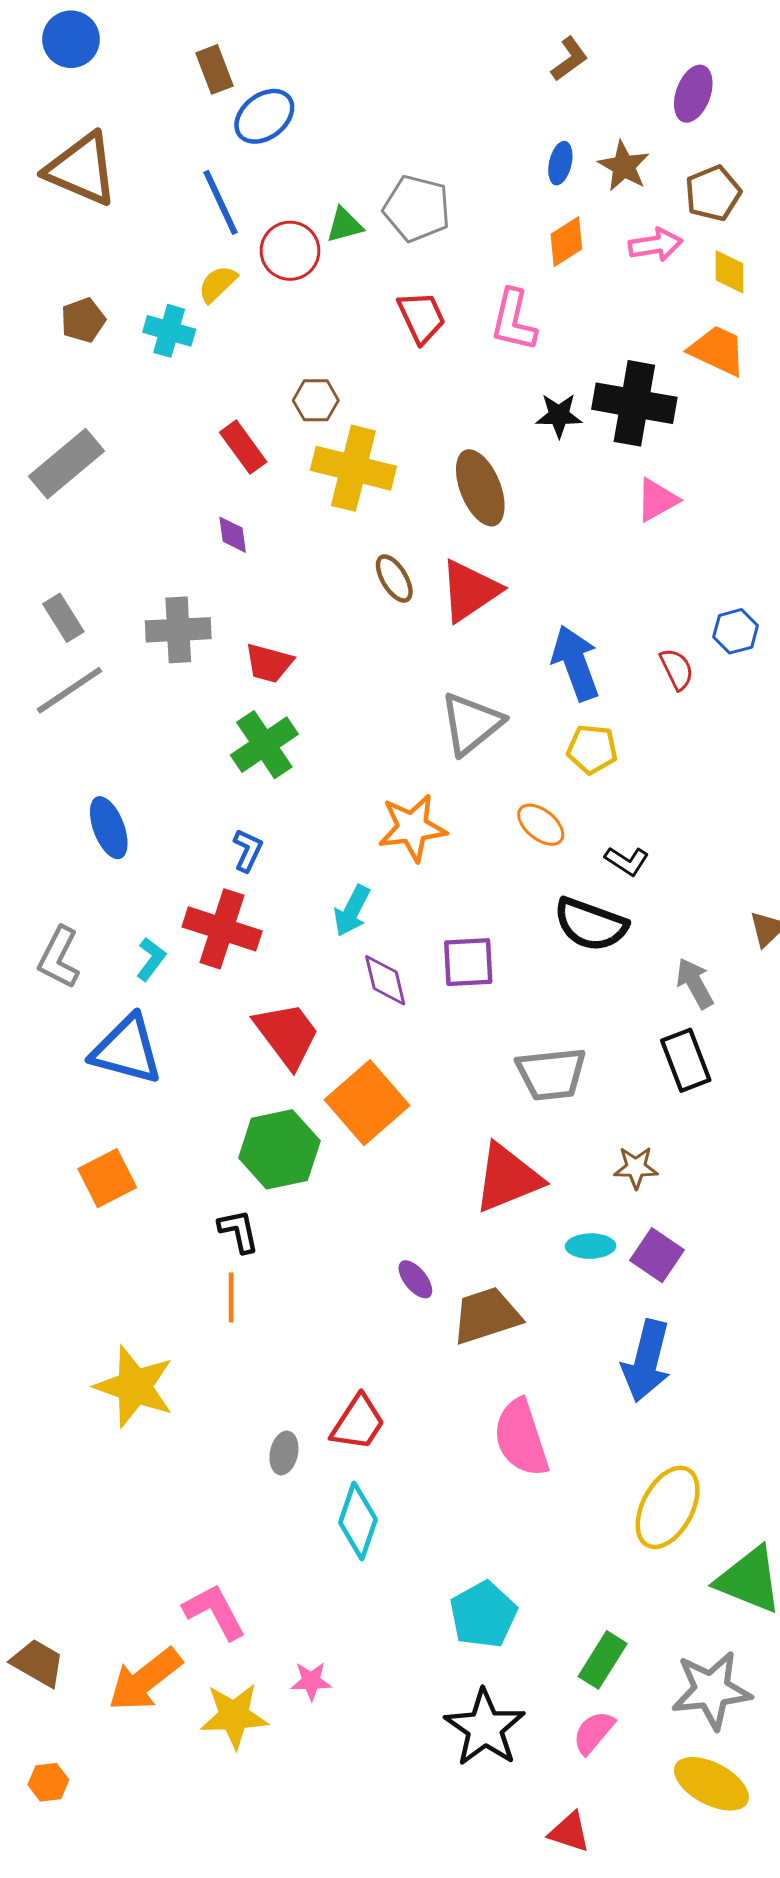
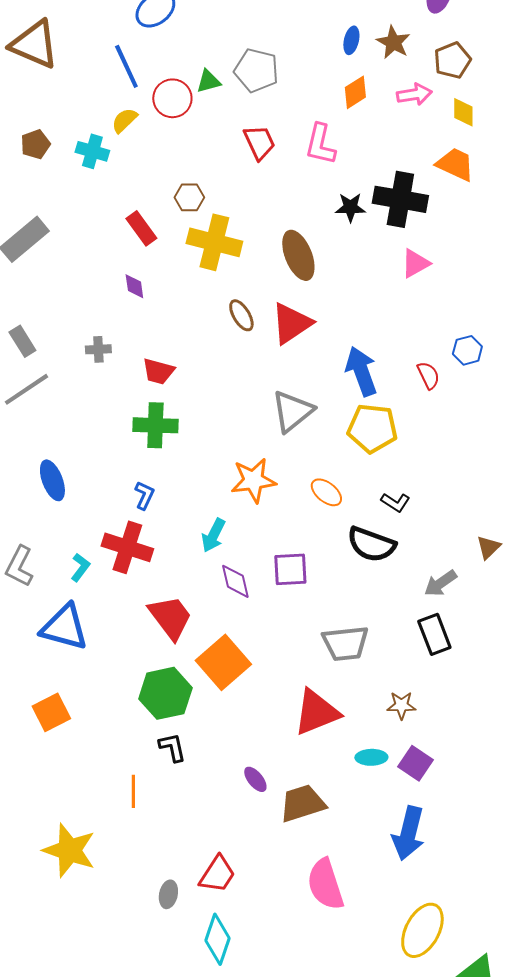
gray cross: (178, 630) -> (98, 349), size x0.6
green cross: (264, 745) -> (155, 425), turned 36
yellow pentagon: (592, 749) -> (372, 428), size x1.5
orange ellipse: (541, 825) -> (326, 492), moved
gray arrow: (695, 983) -> (440, 583), turned -96
black L-shape: (239, 1231) -> (172, 747), moved

